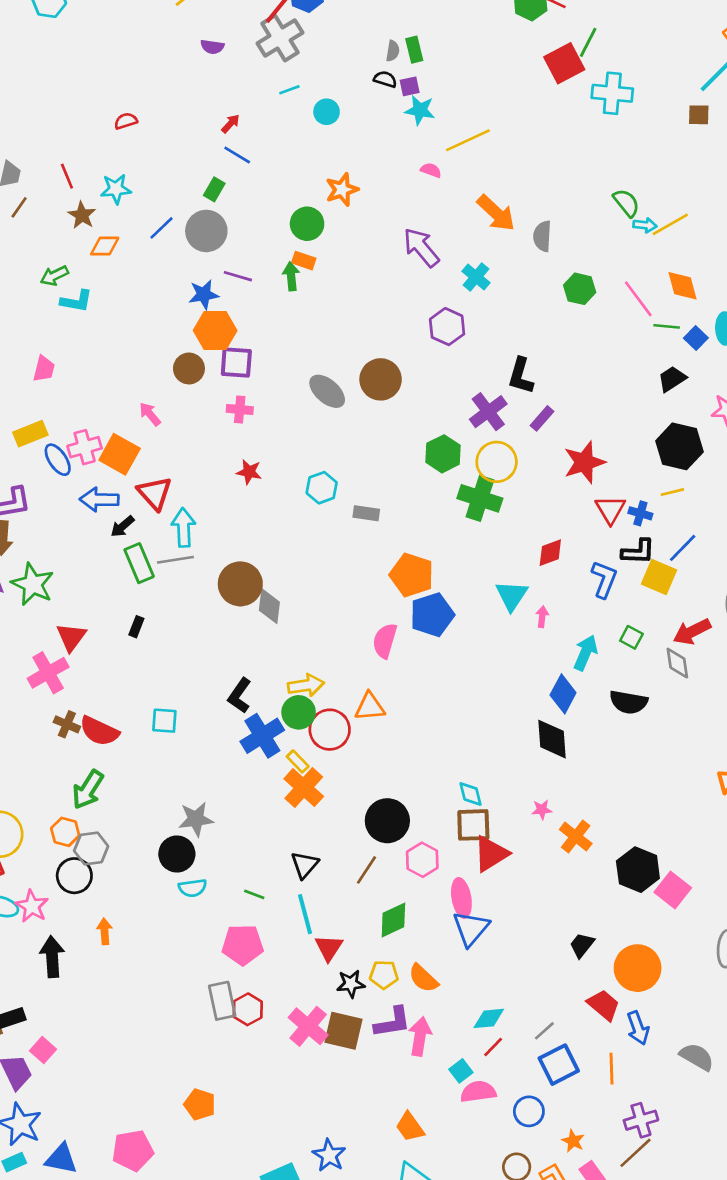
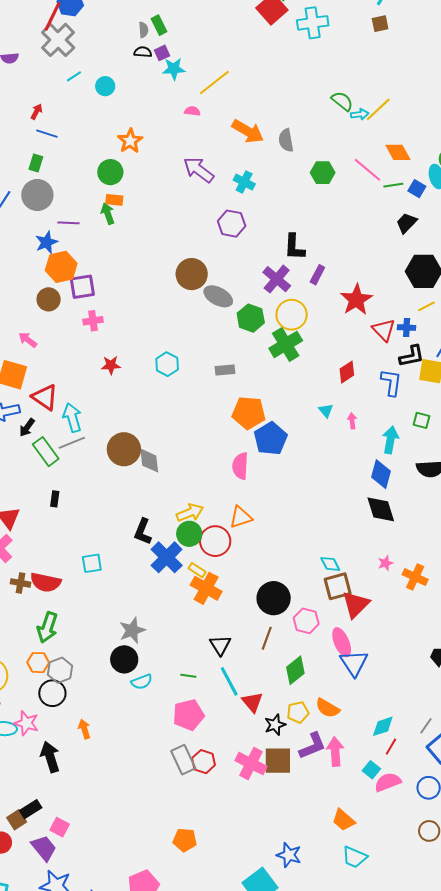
gray ellipse: (327, 391) -> (218, 296), moved
green cross: (480, 498) -> (286, 344), turned -36
gray rectangle: (366, 513) -> (225, 370), moved
cyan triangle: (512, 596) -> (326, 411), size x0.6

